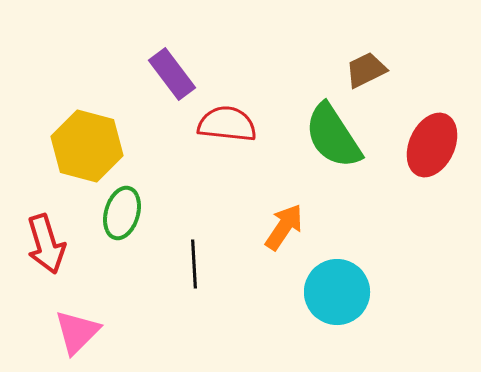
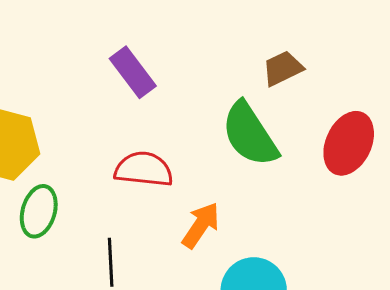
purple rectangle: (172, 74) -> (133, 72), moved
red semicircle: (227, 124) -> (144, 169), moved

